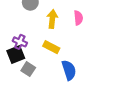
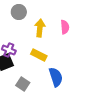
gray square: (28, 69) -> (23, 84), moved

